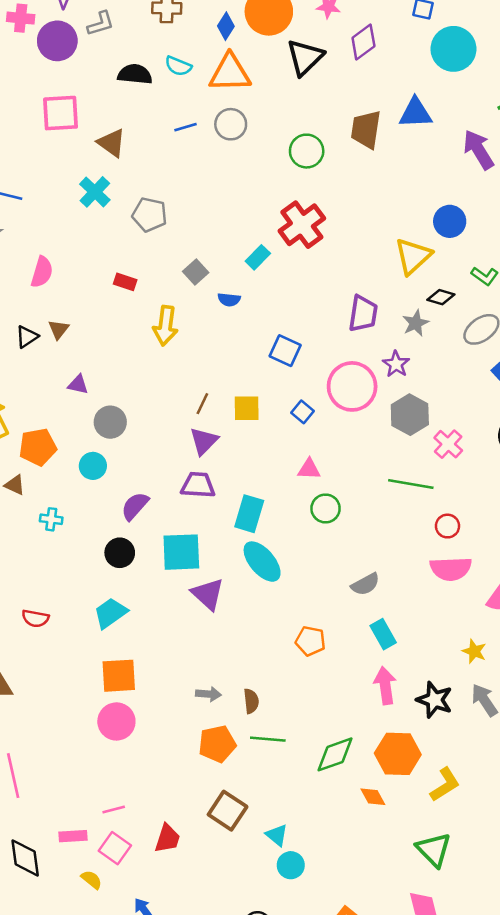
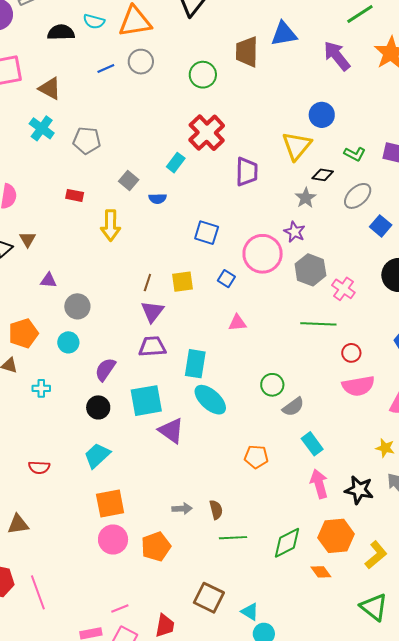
purple trapezoid: (363, 314) -> (247, 172), moved
green circle: (326, 508) -> (272, 385), moved
orange pentagon: (217, 744) -> (156, 547), moved

